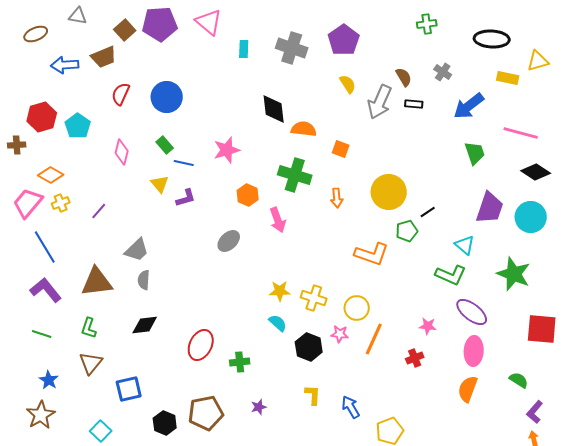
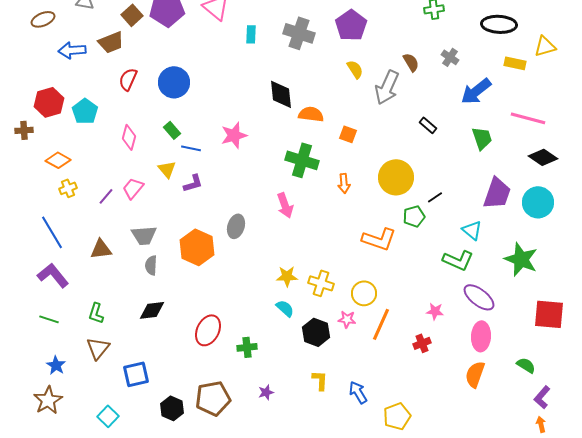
black rectangle: (414, 104) -> (428, 125), moved, turned 36
orange hexagon: (248, 195) -> (197, 247), moved, size x1.6
pink trapezoid: (28, 203) -> (133, 188), moved, size x0.7
gray ellipse: (229, 241) -> (236, 226), turned -30
gray trapezoid: (137, 250) -> (144, 235), turned 40
brown triangle: (97, 282) -> (101, 249), moved, size x0.7

